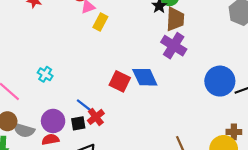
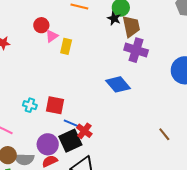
red square: (120, 81) -> (55, 105), moved
black square: (78, 123) -> (70, 141), size x1.6

